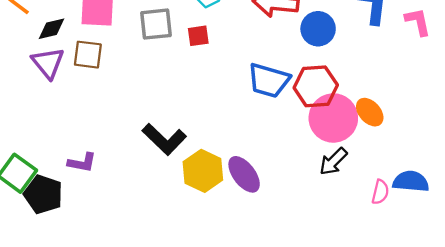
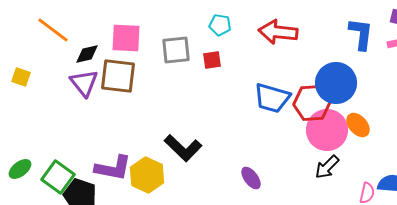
blue circle: (318, 29) -> (336, 83), moved, size x1.4
brown square: (88, 55) -> (118, 76), size x1.4
purple L-shape: (82, 163) -> (113, 168), size x1.5
yellow hexagon: (203, 171) -> (147, 175), moved
purple ellipse: (244, 174) -> (251, 178), size x0.7

